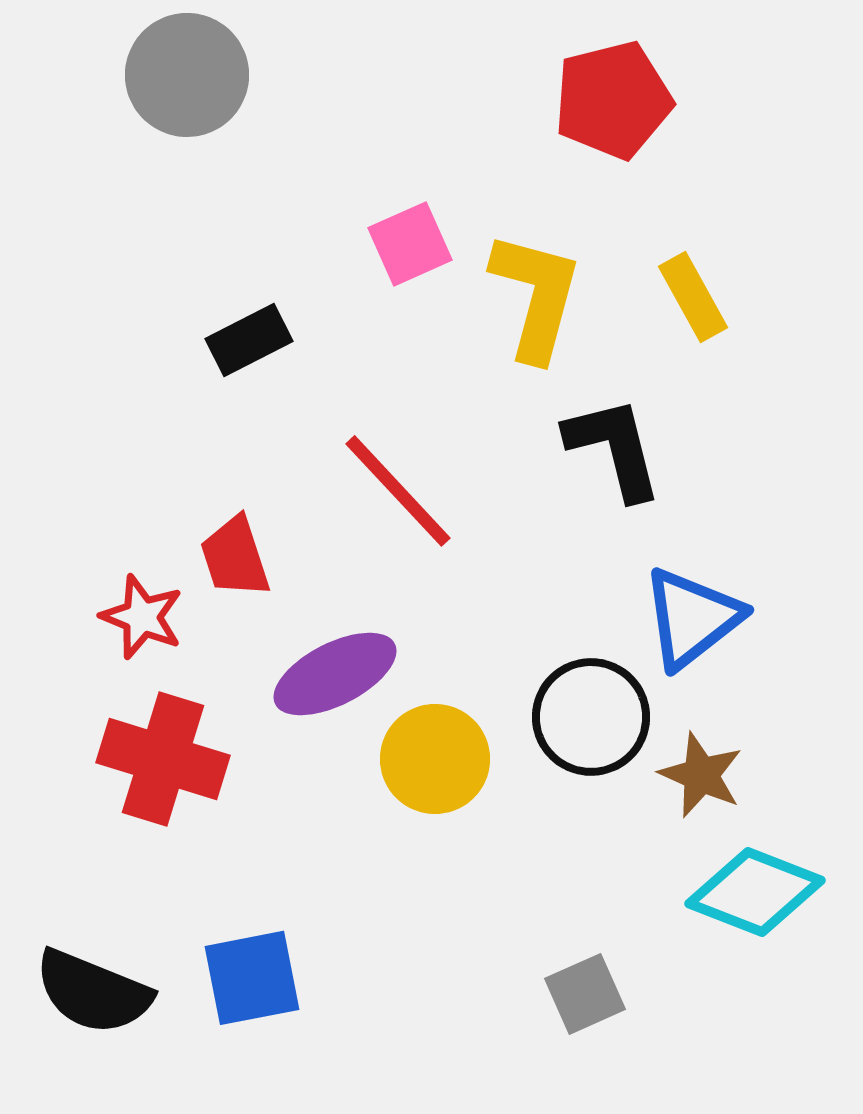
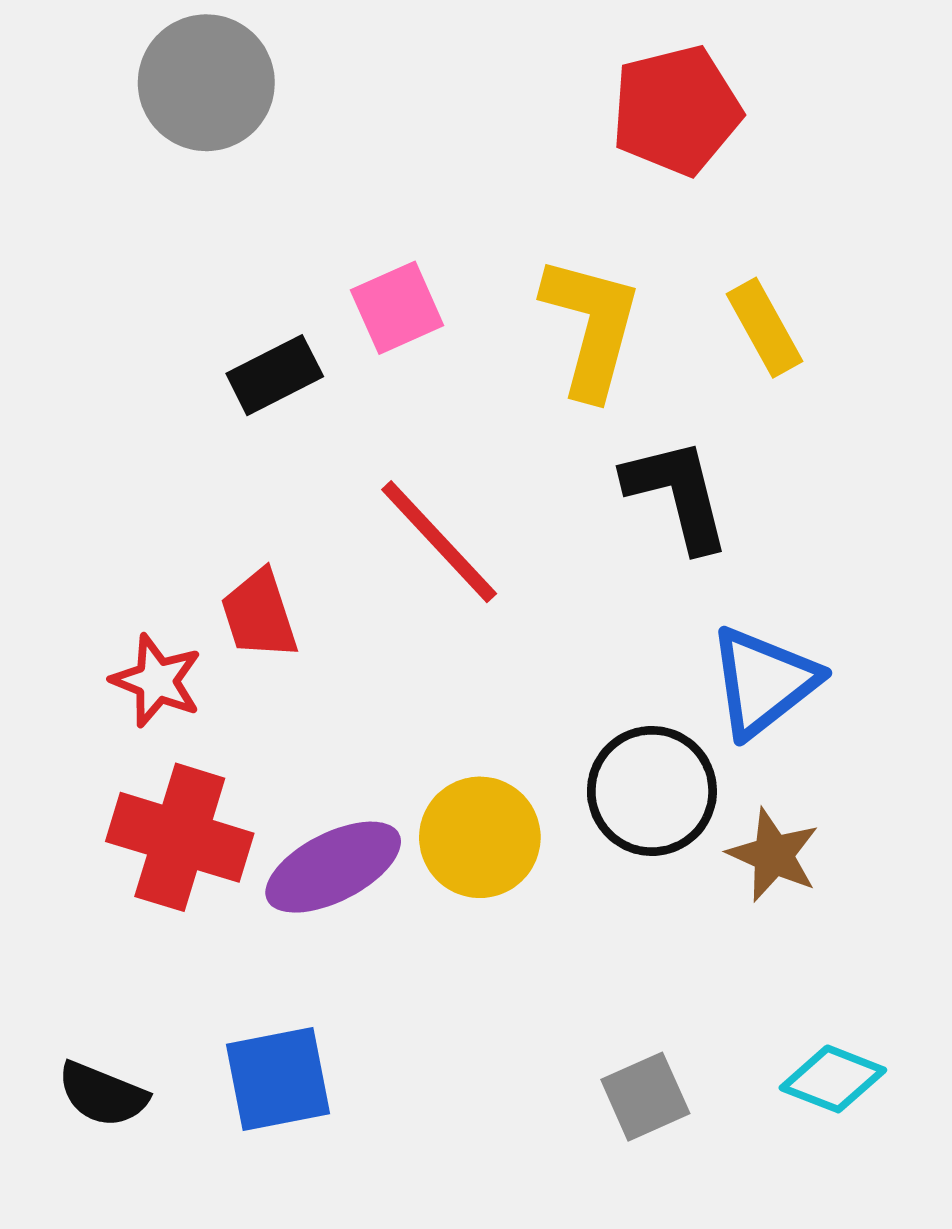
pink square: (410, 244) -> (397, 308), moved
purple ellipse: (335, 674) -> (333, 867), moved
cyan diamond: (755, 892) -> (833, 1079), moved, size x0.7
black semicircle: (93, 992) -> (103, 1094), size x0.7

